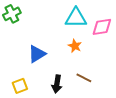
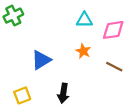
cyan triangle: (76, 18) -> (84, 20), size x0.7
brown line: (84, 78) -> (114, 67), moved

